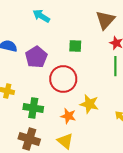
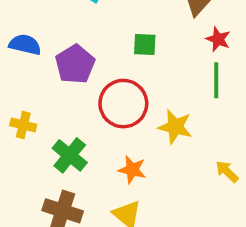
yellow star: (89, 104) -> (175, 127), moved
green cross: (33, 108) -> (70, 155), turned 30

